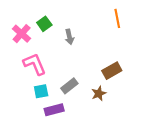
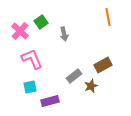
gray rectangle: (69, 86) -> (74, 76), moved
cyan square: (41, 91) -> (30, 87), moved

